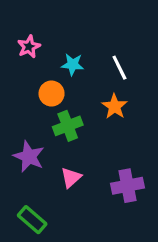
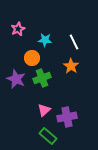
purple star: (29, 157) -> (16, 79), moved
purple cross: (128, 186) -> (67, 117), moved
green rectangle: (32, 220) -> (48, 136), moved

